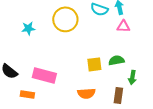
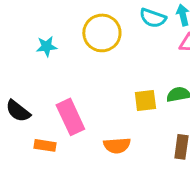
pink rectangle: (44, 75) -> (70, 117), turned 50
orange semicircle: (86, 93) -> (117, 145), moved

